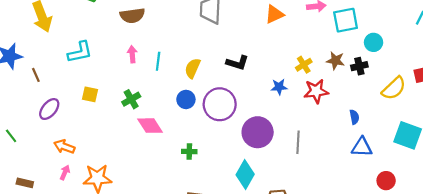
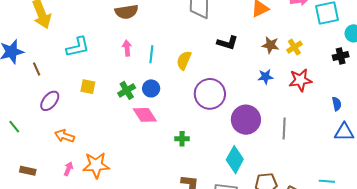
brown star: (335, 61) -> (270, 45), moved
black L-shape: (237, 63) -> (227, 43), moved
yellow cross: (304, 65) -> (294, 47), moved
blue circle: (186, 99) -> (151, 88), moved
pink arrow: (65, 172) -> (68, 169), moved

